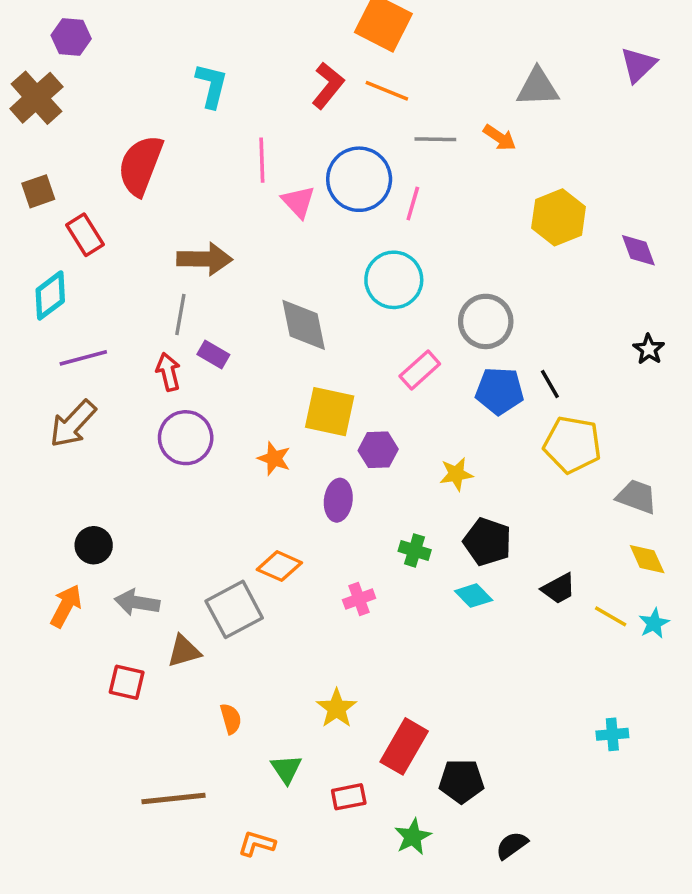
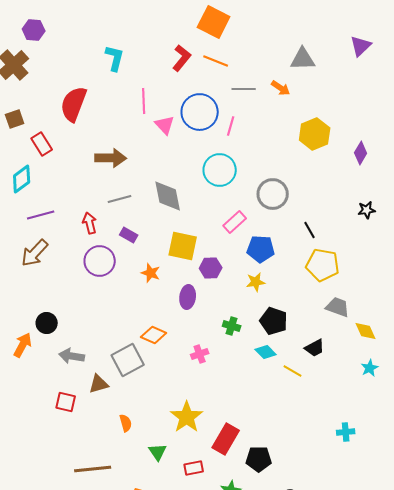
purple diamond: (638, 250) -> (361, 153), turned 50
gray line: (180, 315) -> (120, 199), moved, turned 65
black star: (649, 349) -> (367, 210), turned 30
purple rectangle: (213, 354) -> (129, 235), moved
blue pentagon: (500, 391) -> (261, 249), moved
gray trapezoid: (637, 497) -> (338, 307), moved
orange arrow: (66, 606) -> (23, 345), moved
yellow line: (611, 616) -> (293, 371), moved
yellow star: (337, 708) -> (187, 417), size x1.4

